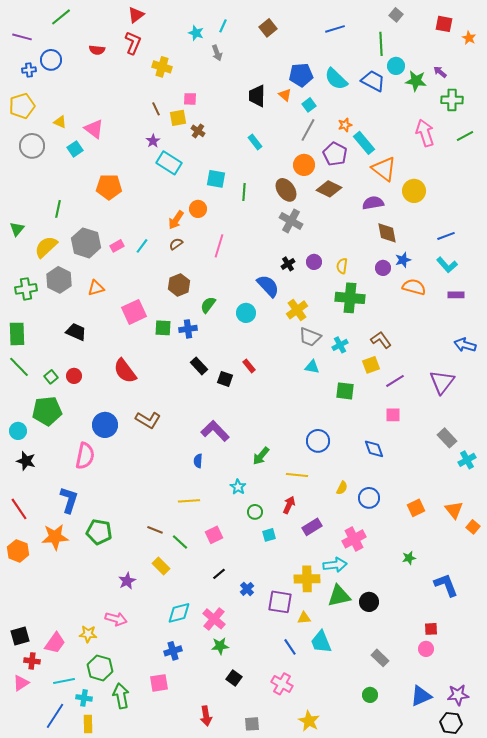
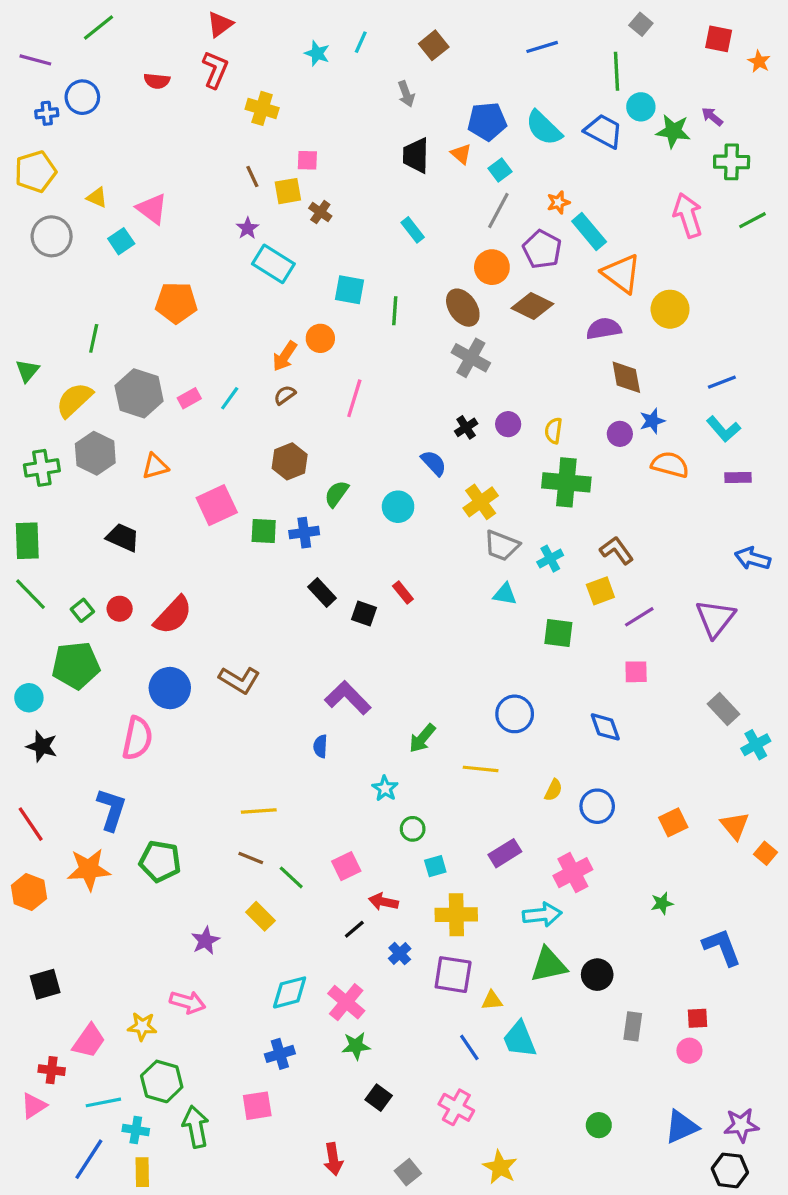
gray arrow: (217, 53) -> (406, 94), moved
blue semicircle: (268, 286) -> (434, 463), size x0.7
red semicircle: (125, 371) -> (173, 615), moved, turned -100
yellow line: (189, 501) -> (259, 811), moved
red arrow: (289, 505) -> (383, 902), moved, turned -102
yellow cross: (307, 579) -> (456, 915), moved
black square: (20, 636) -> (45, 984), moved
gray rectangle: (380, 658) -> (633, 1026), moved, turned 54
gray square: (252, 724) -> (408, 1172), turned -35

